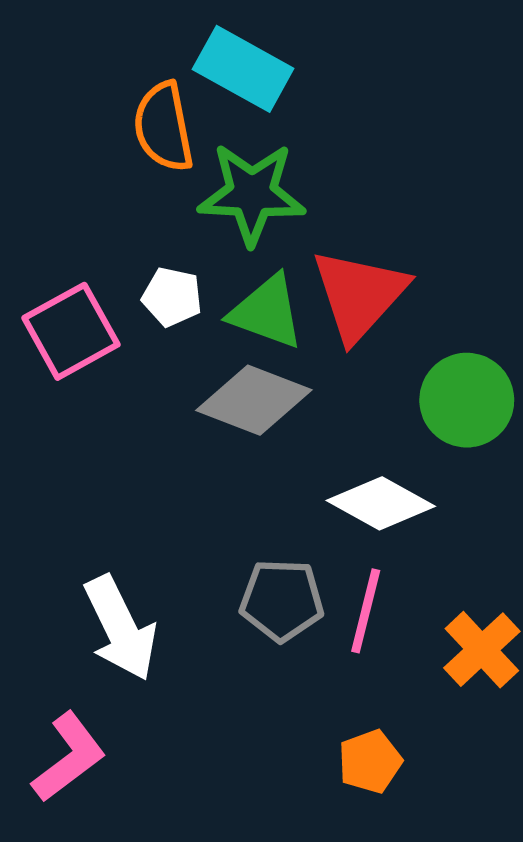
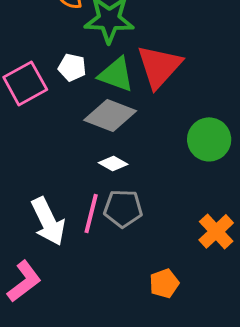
green circle: (467, 400) -> (209, 139), moved
white diamond: (381, 503) -> (113, 163), moved, size x0.6
pink line: (366, 611) -> (91, 213), moved

